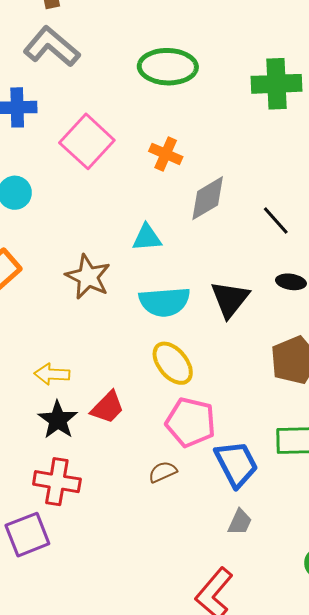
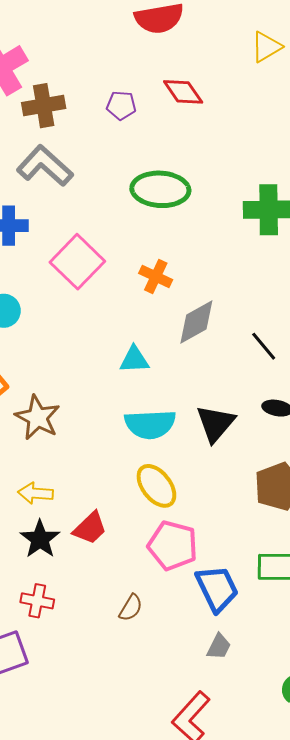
brown star: (88, 277) -> (38, 417), moved
brown semicircle: (163, 472) -> (131, 608), moved, turned 144
red cross: (57, 482) -> (37, 601), size x0.7

